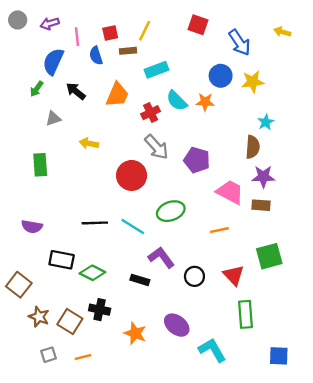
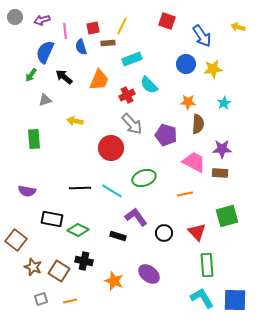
orange star: (205, 102) -> (188, 102), moved
brown semicircle: (253, 147) -> (198, 124), moved
cyan L-shape: (212, 350) -> (202, 298), moved
blue square: (279, 356) -> (235, 300), size x1.4

